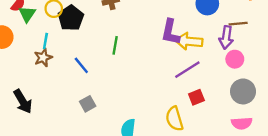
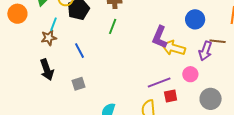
green line: (115, 45) -> (113, 26), moved
pink circle: (235, 59) -> (190, 74), moved
purple line: (187, 70) -> (159, 82), moved
black arrow: (23, 101) -> (47, 70), moved

